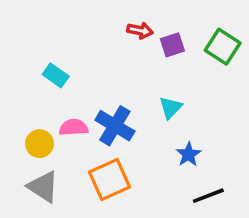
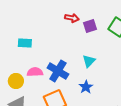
cyan rectangle: (56, 75) -> (25, 43), turned -32
blue star: (189, 154) -> (86, 87), moved

